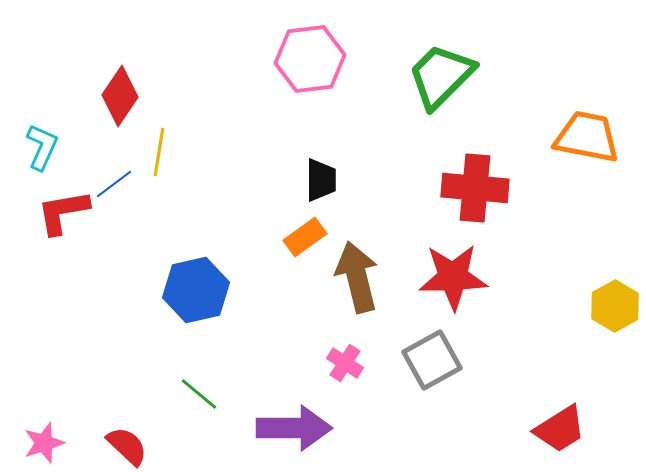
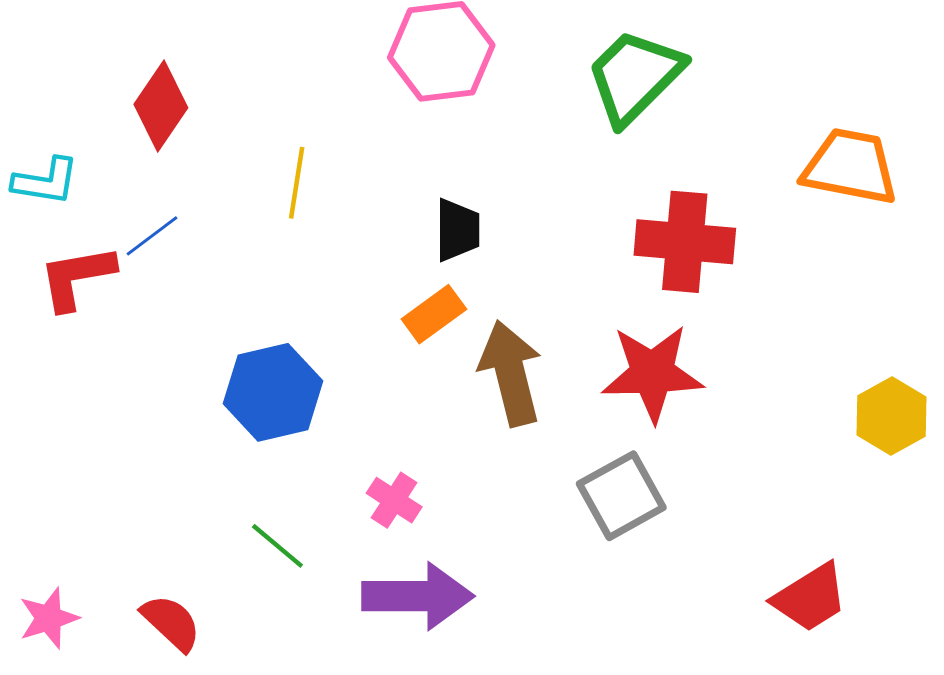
cyan L-shape: (42, 147) -> (46, 181), turned 75
yellow line: (159, 152) -> (297, 183), moved
pink cross: (345, 363) -> (394, 500), moved

